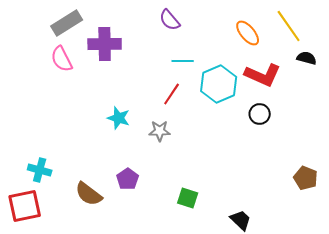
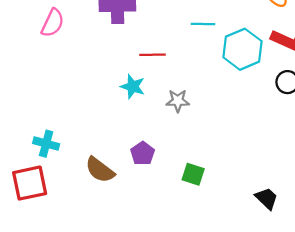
pink semicircle: (62, 59) -> (53, 23), moved, turned -128
red line: (172, 94) -> (152, 55), moved, turned 55
green square: (188, 198) -> (193, 174), moved

